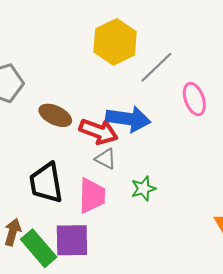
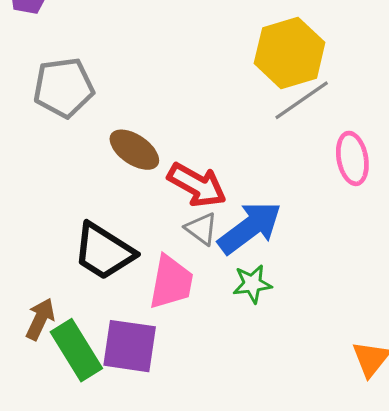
yellow hexagon: (115, 42) -> (290, 53), moved
blue arrow: (128, 119) -> (250, 228), moved, turned -54
black trapezoid: (46, 183) -> (104, 251), turned -57

